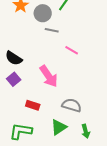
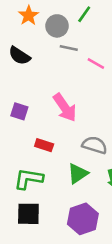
pink line: (72, 50) -> (96, 63), moved
black semicircle: (14, 58) -> (19, 56), moved
purple square: (14, 79) -> (19, 111), turned -32

